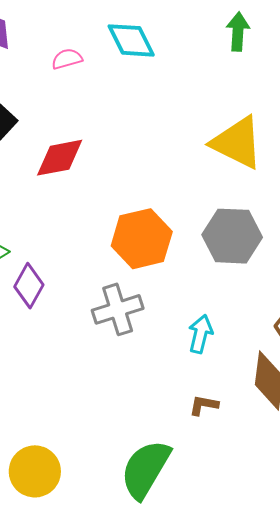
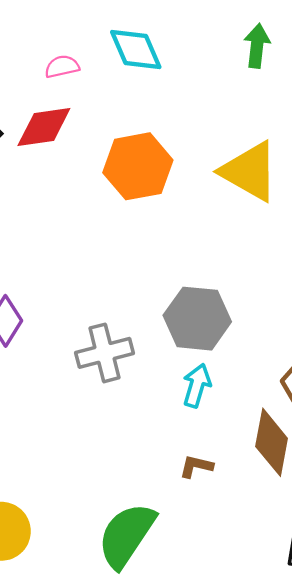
red diamond: (60, 158) -> (44, 127), moved
gray hexagon: (232, 236) -> (197, 319), moved
orange hexagon: (142, 239) -> (138, 166), moved

